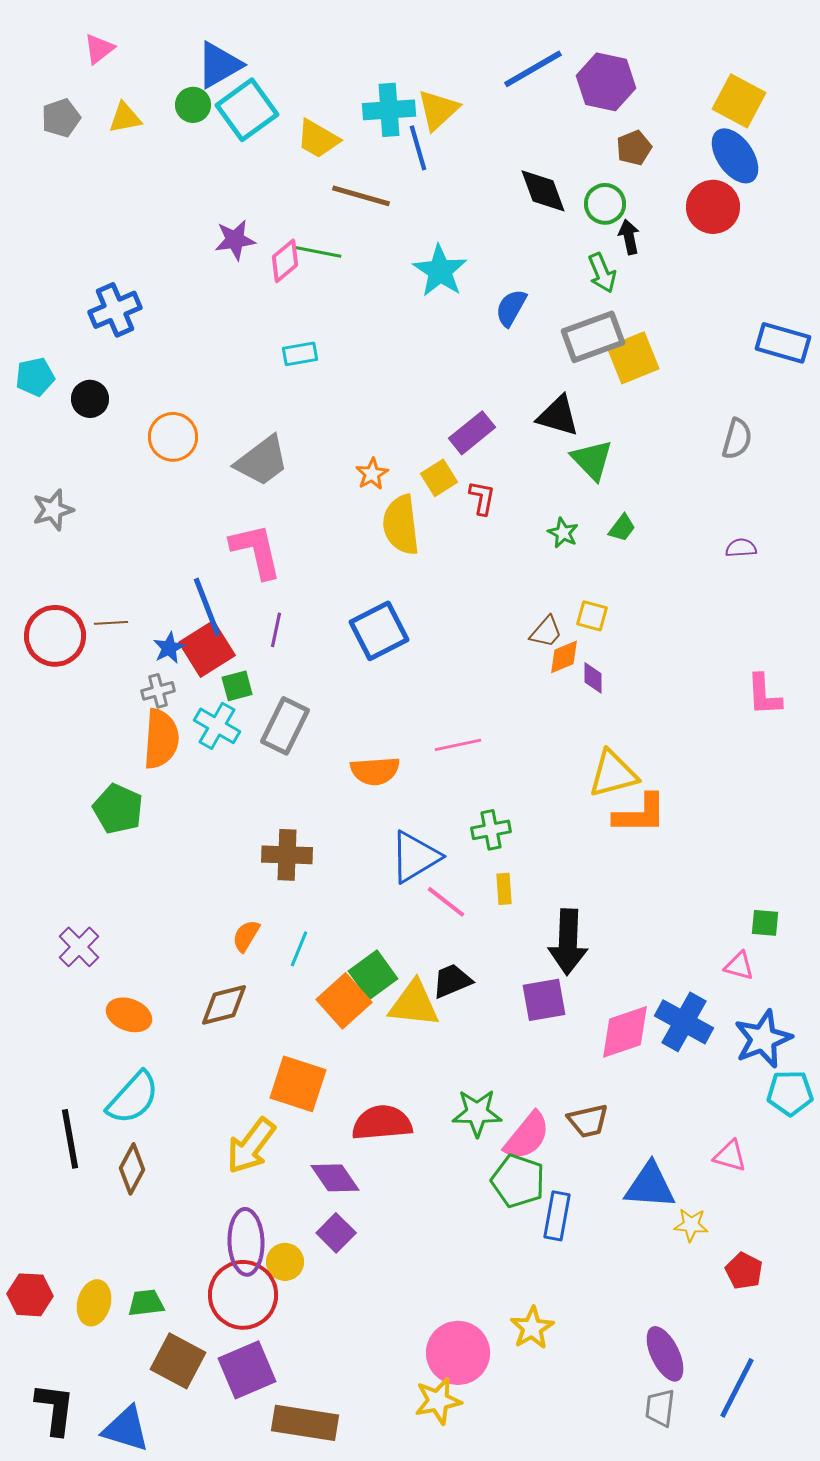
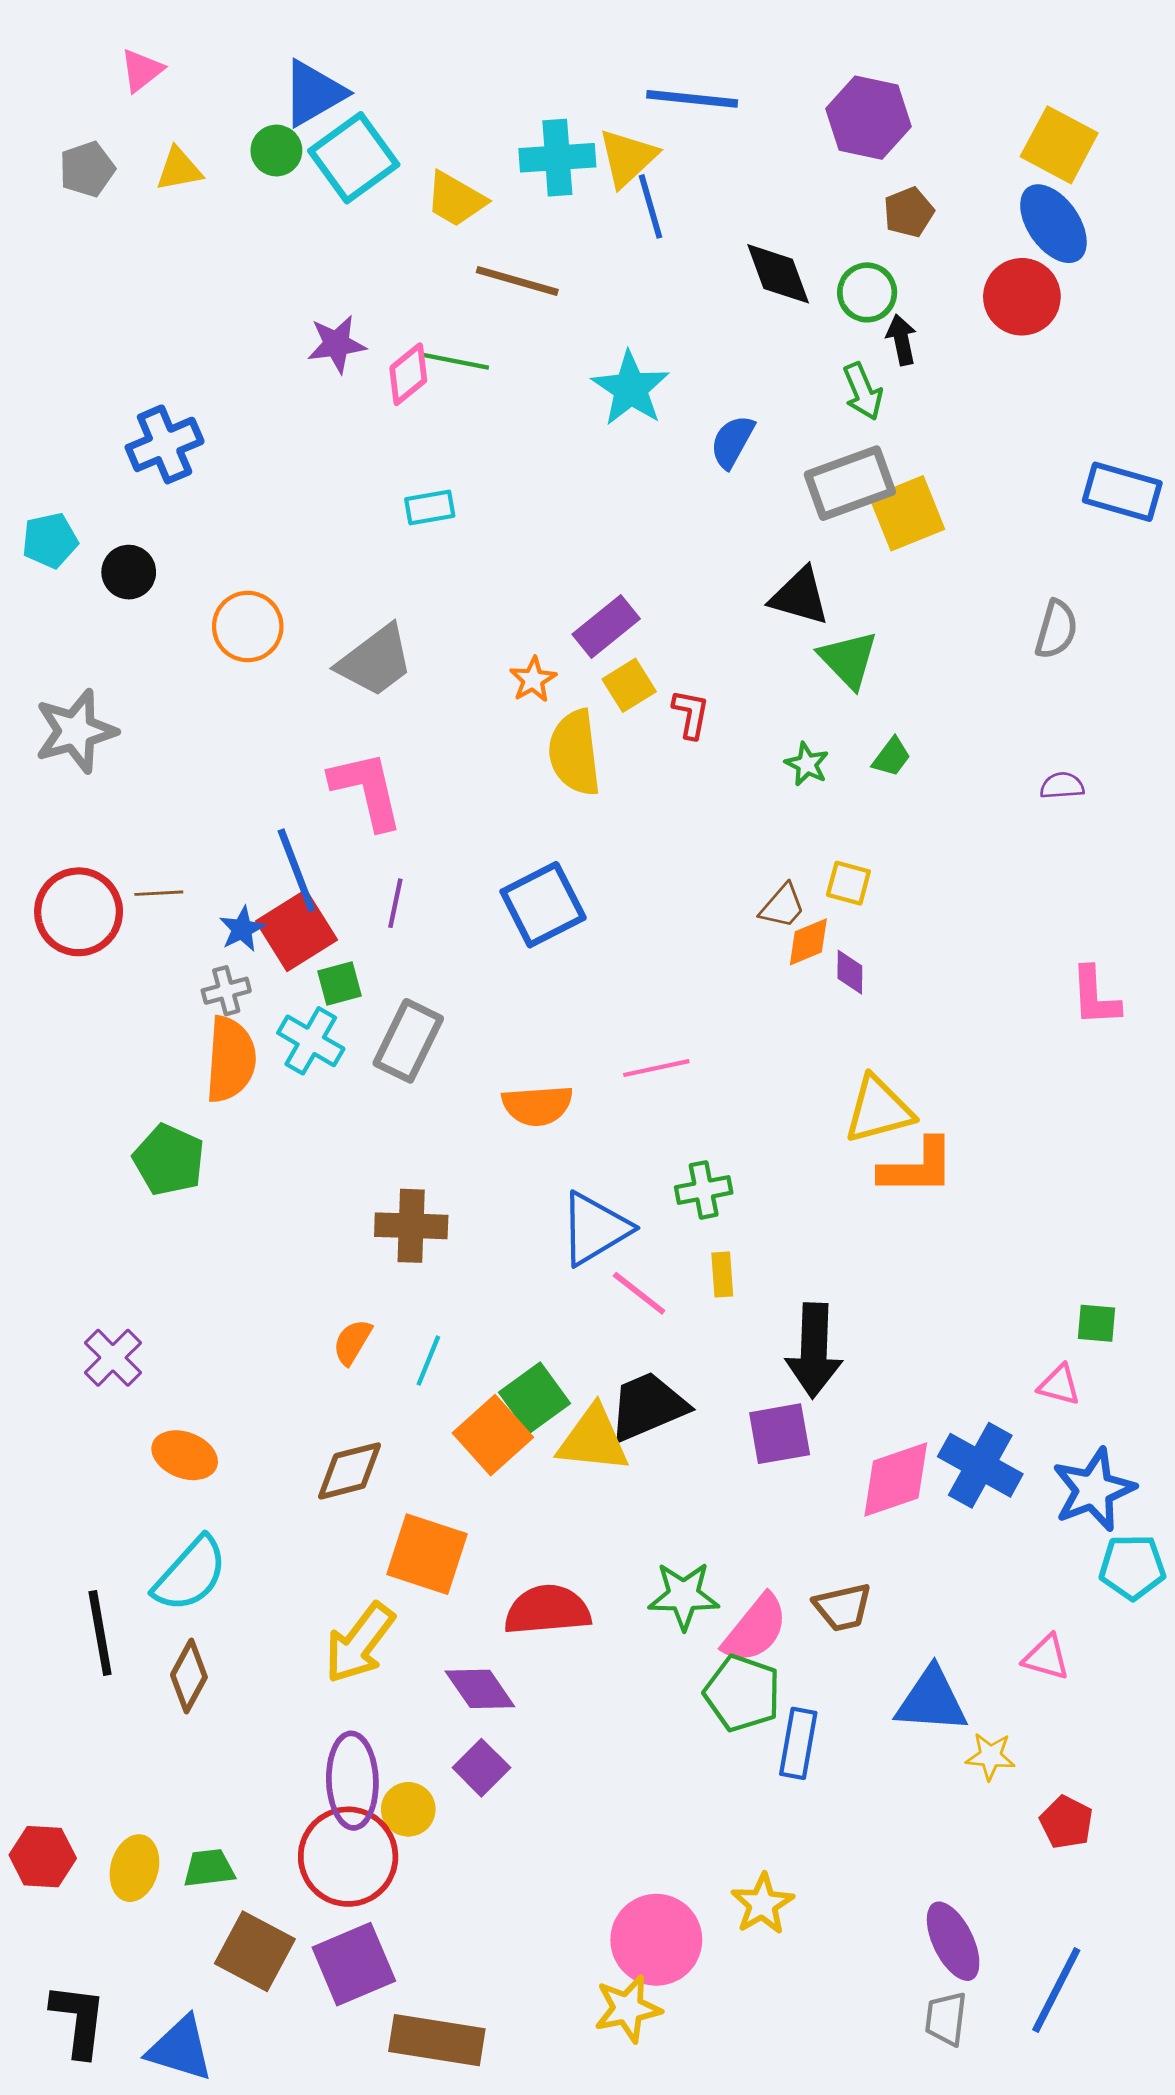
blue line: (533, 69) -> (692, 99), moved, turned 36
blue line: (418, 148) -> (651, 206), moved
purple rectangle: (472, 433) -> (606, 627), moved
gray star: (53, 510) -> (76, 731), size x1.4
black trapezoid: (452, 981) -> (648, 1406), size x1.4
brown diamond: (224, 1005) -> (350, 1471), moved

